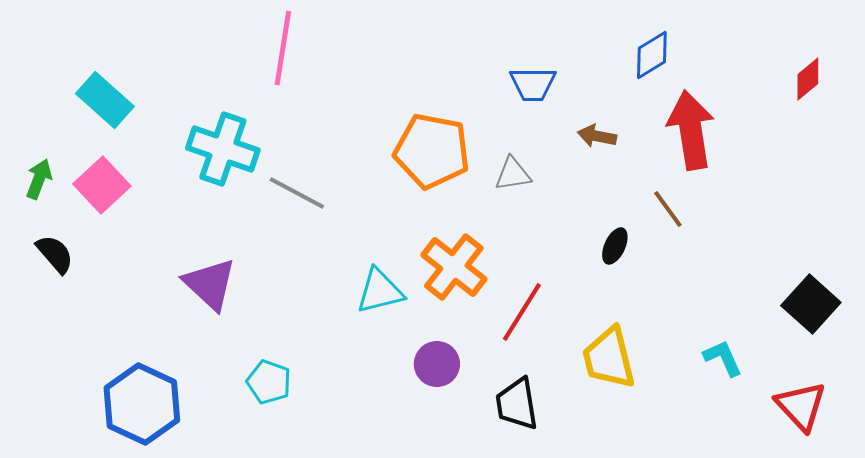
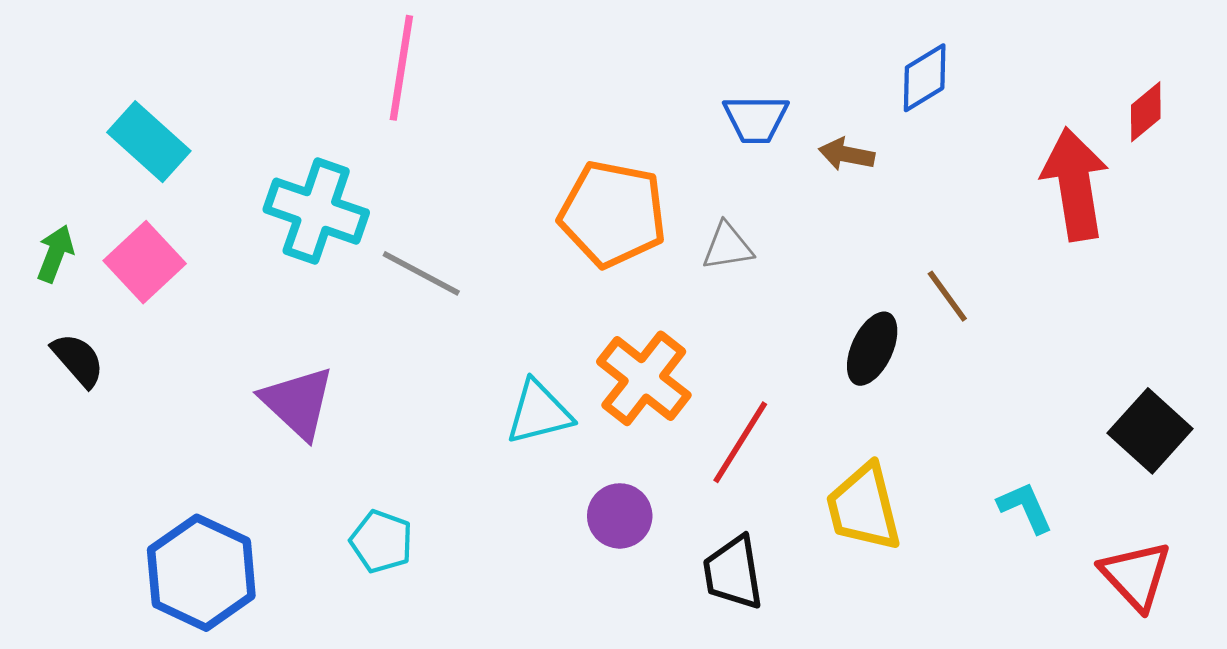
red arrow: (691, 130) -> (1075, 184), moved
brown arrow: (597, 136) -> (847, 154), moved
black ellipse: (615, 246) -> (872, 349), size x1.4

